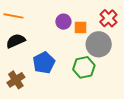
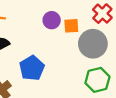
green hexagon: (84, 67) -> (97, 80), moved

